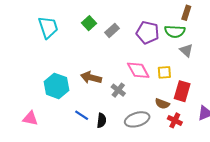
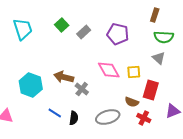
green semicircle: (175, 31) -> (164, 37), moved
gray triangle: (186, 50) -> (159, 58), moved
gray cross: (118, 90) -> (82, 89), moved

